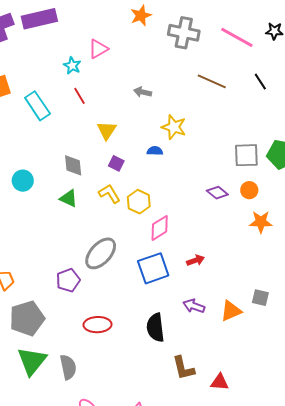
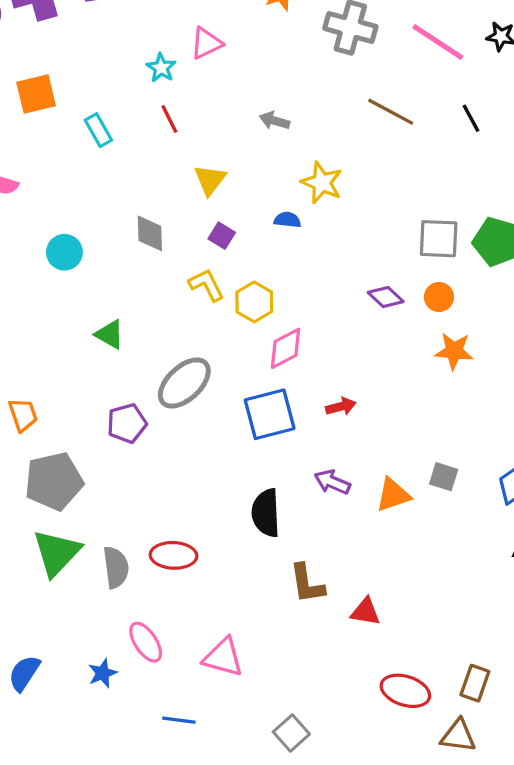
cyan rectangle: (37, 106) -> (98, 130), size x0.7
green triangle: (69, 198) -> (110, 334), moved
red ellipse: (98, 325) -> (173, 555), moved

